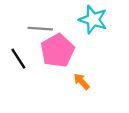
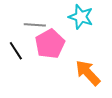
orange arrow: (82, 82) -> (88, 73), moved, size x1.8

